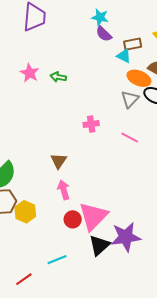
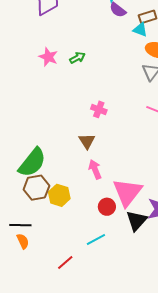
green arrow: (58, 77) -> (77, 58), turned 147
pink cross: (91, 124) -> (99, 109), moved, turned 35
red circle: (73, 219) -> (107, 207), moved

